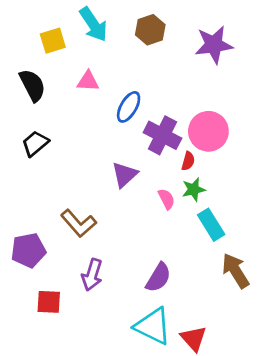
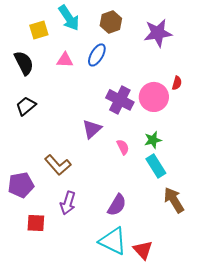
blue ellipse: (129, 107) -> (97, 55), moved
red semicircle: (188, 161) -> (177, 83), moved
green star: (194, 189) -> (153, 140), moved

